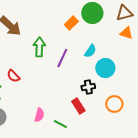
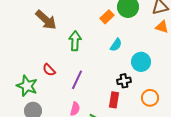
cyan semicircle: (90, 51) -> (116, 45), moved
purple line: (62, 58) -> (77, 80), moved
red rectangle: (78, 106) -> (114, 100), turned 42

